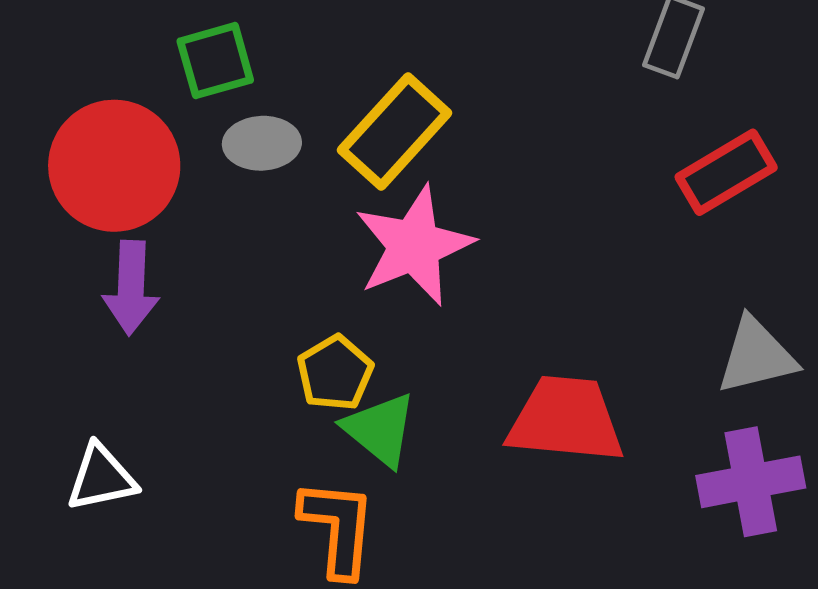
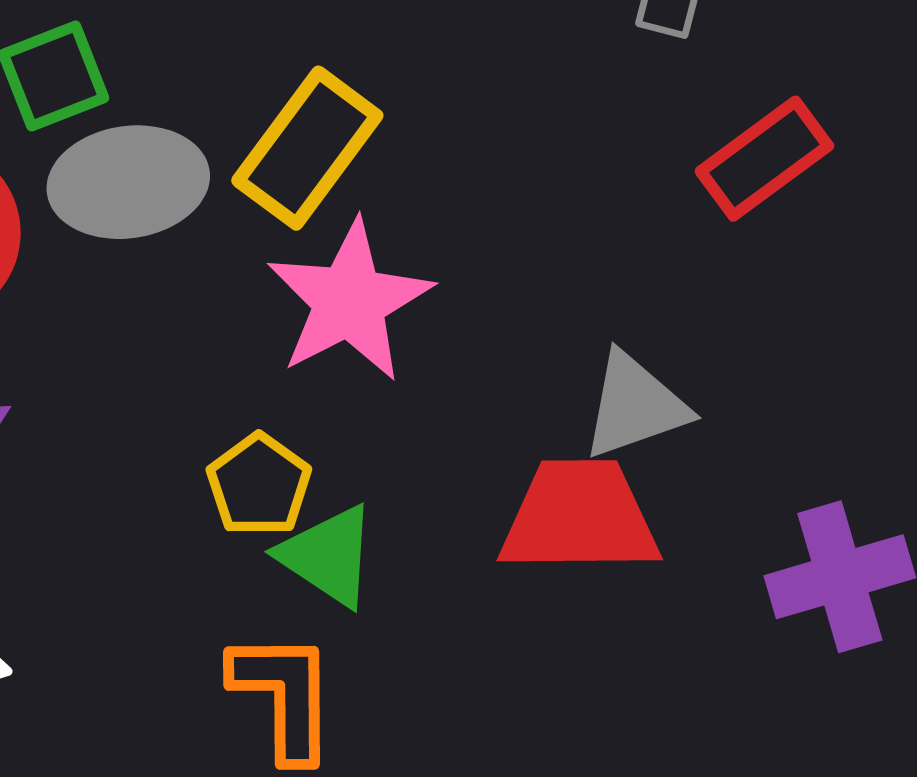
gray ellipse: (262, 143) -> (128, 182), size x1.5
gray triangle: (756, 356) -> (635, 406), moved

